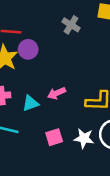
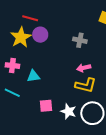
gray cross: (71, 25) -> (80, 40), moved, turned -32
pink arrow: (57, 93) -> (84, 68), moved

